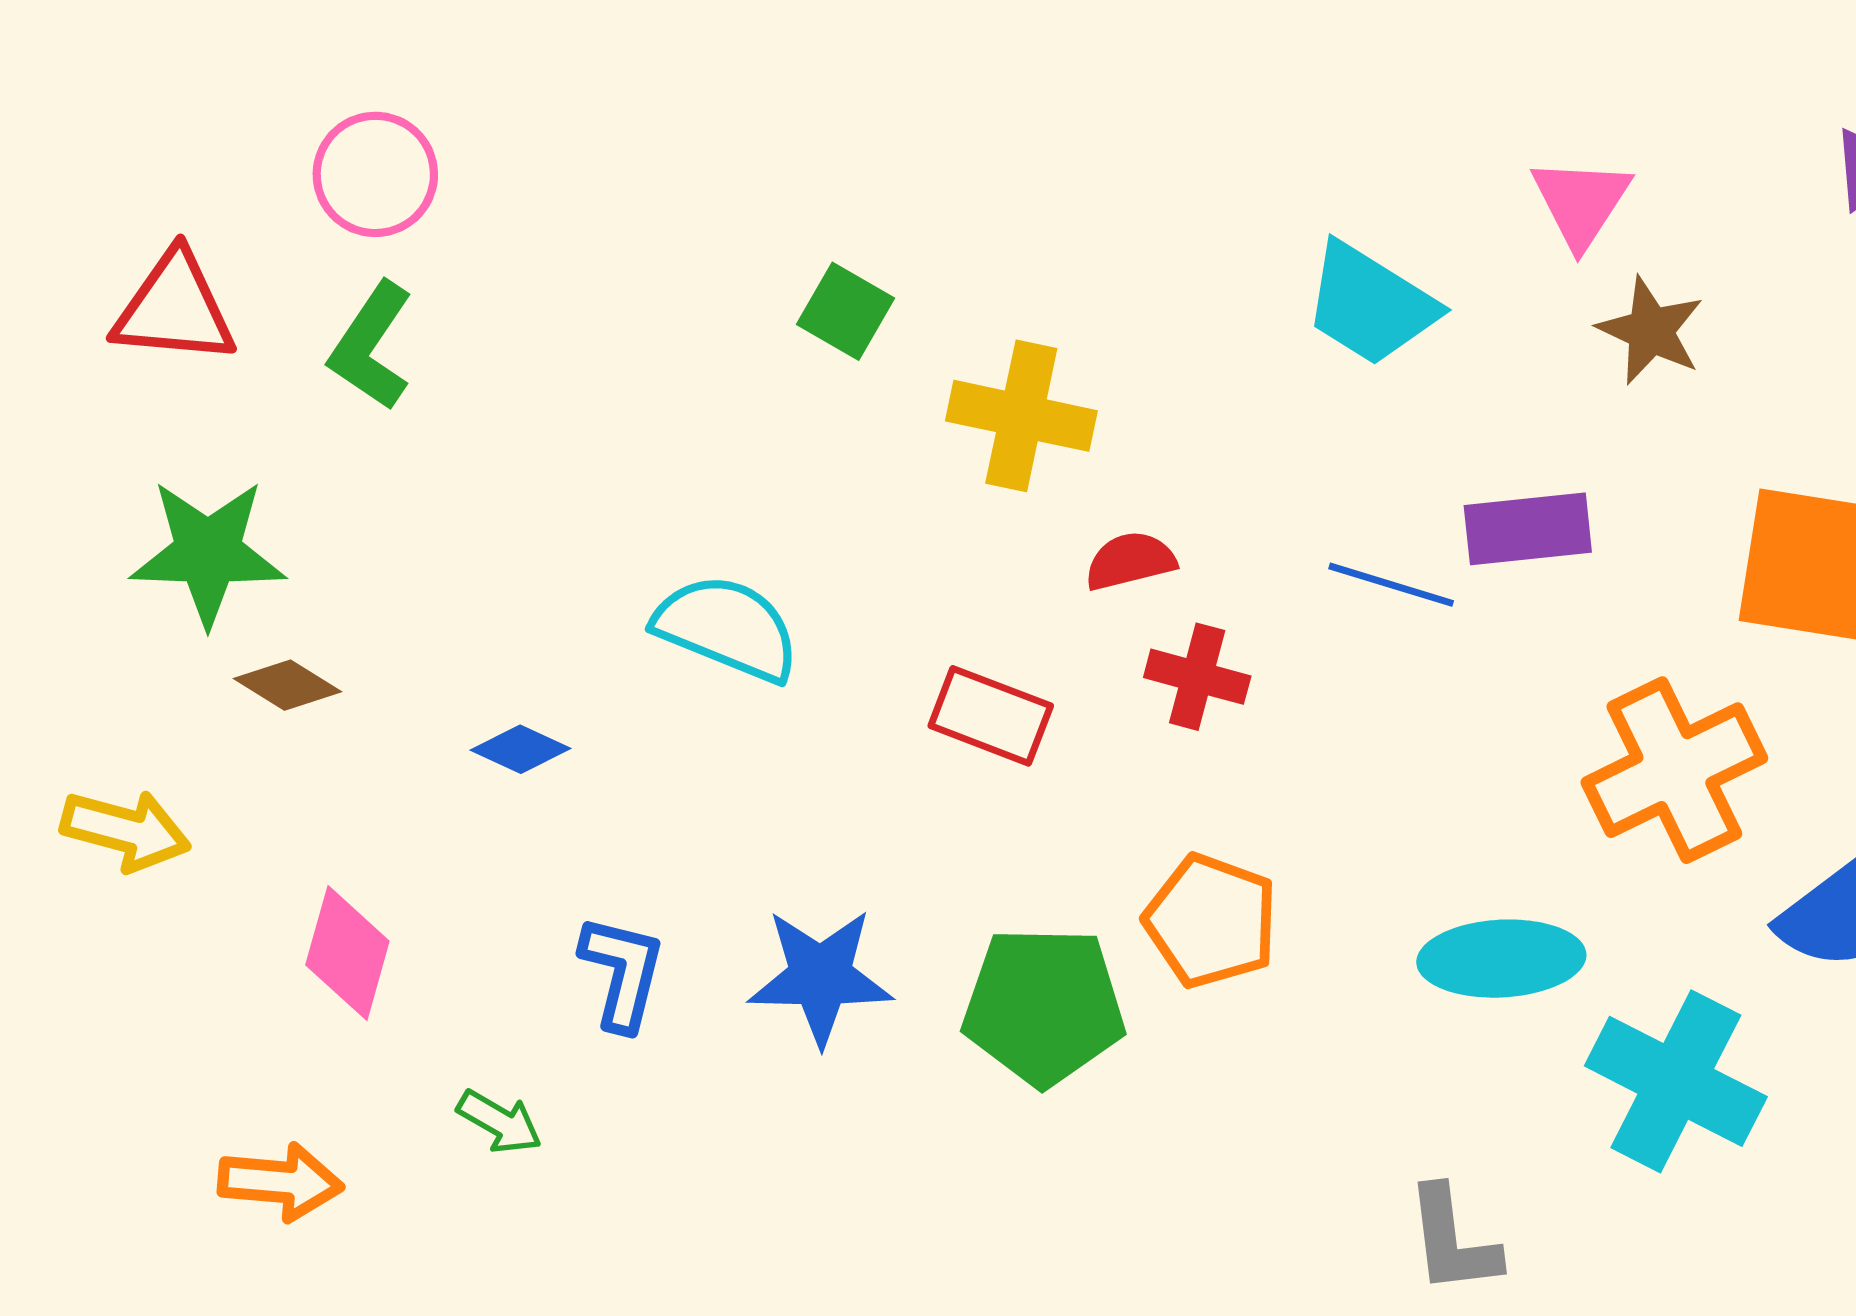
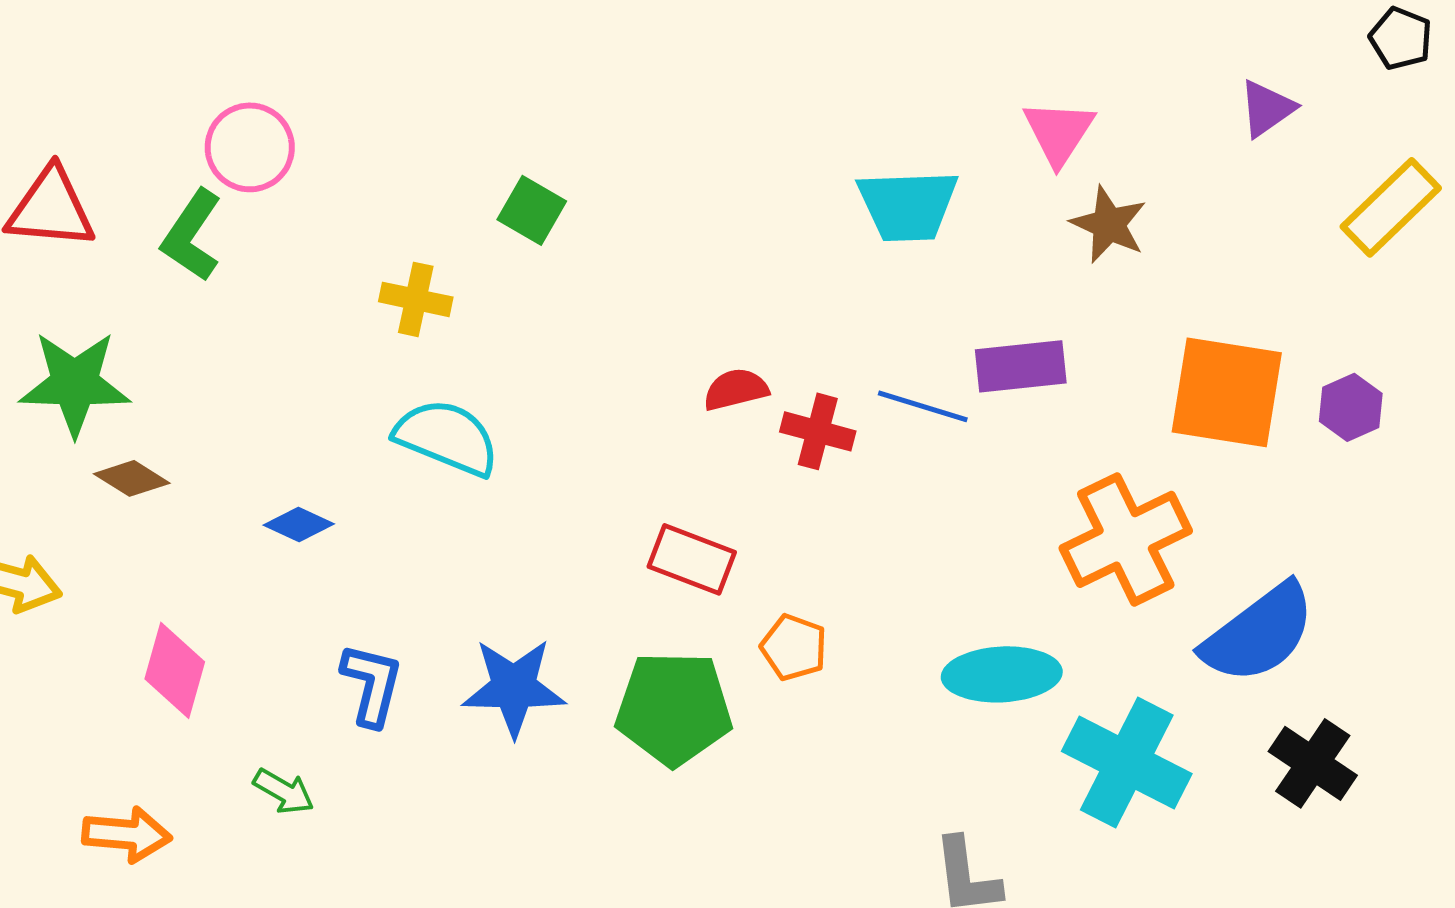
pink circle: (375, 174) -> (250, 147), moved
cyan trapezoid: (1370, 304) -> (908, 205), turned -34
yellow cross: (1021, 416) -> (416, 299), moved, size x0.7
red cross: (1197, 677) -> (818, 431), moved
red rectangle: (991, 716) -> (692, 559), moved
orange pentagon: (1211, 921) -> (794, 647), size x0.7

